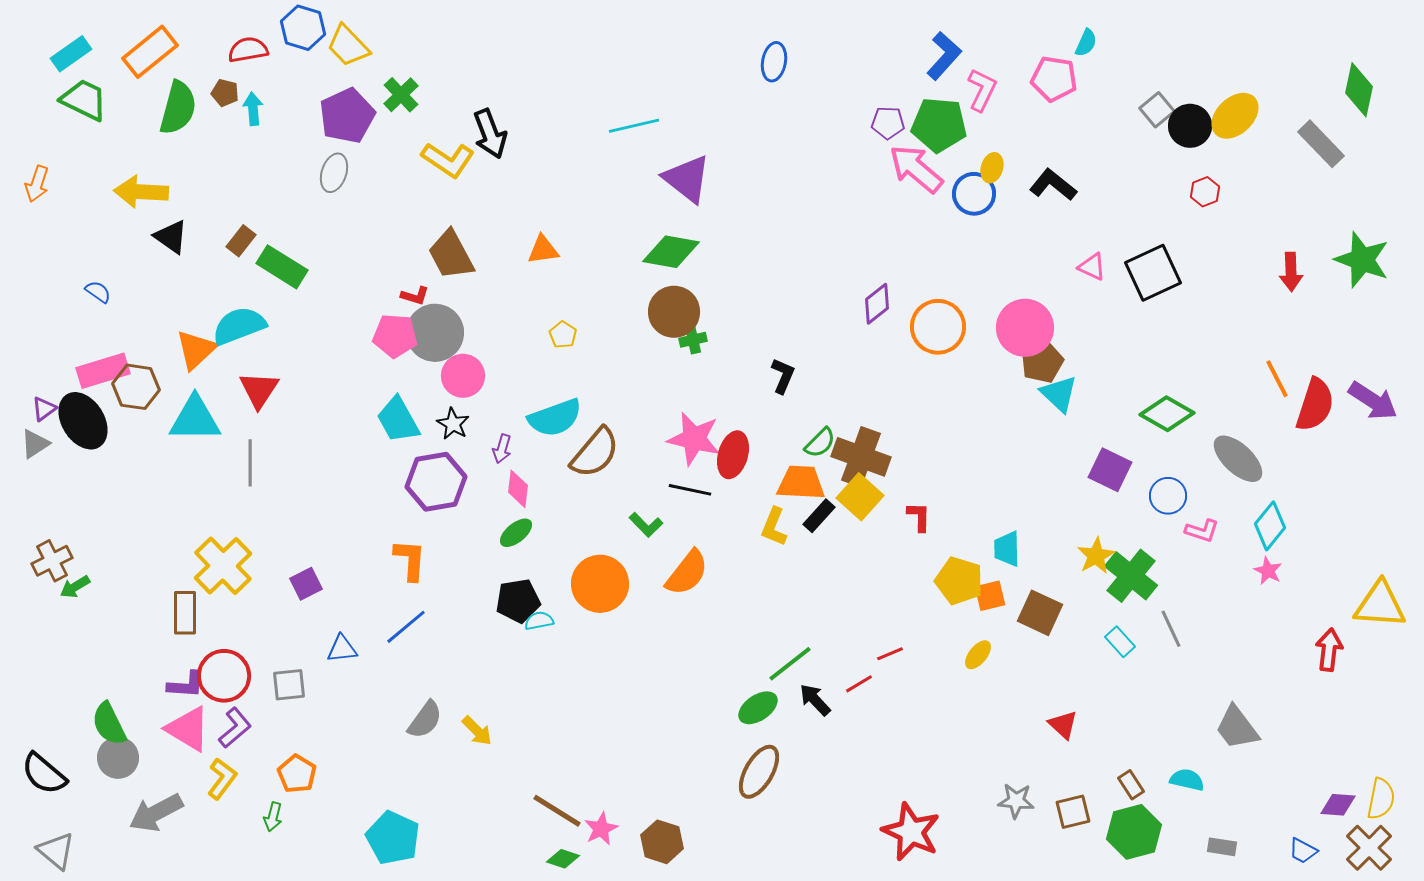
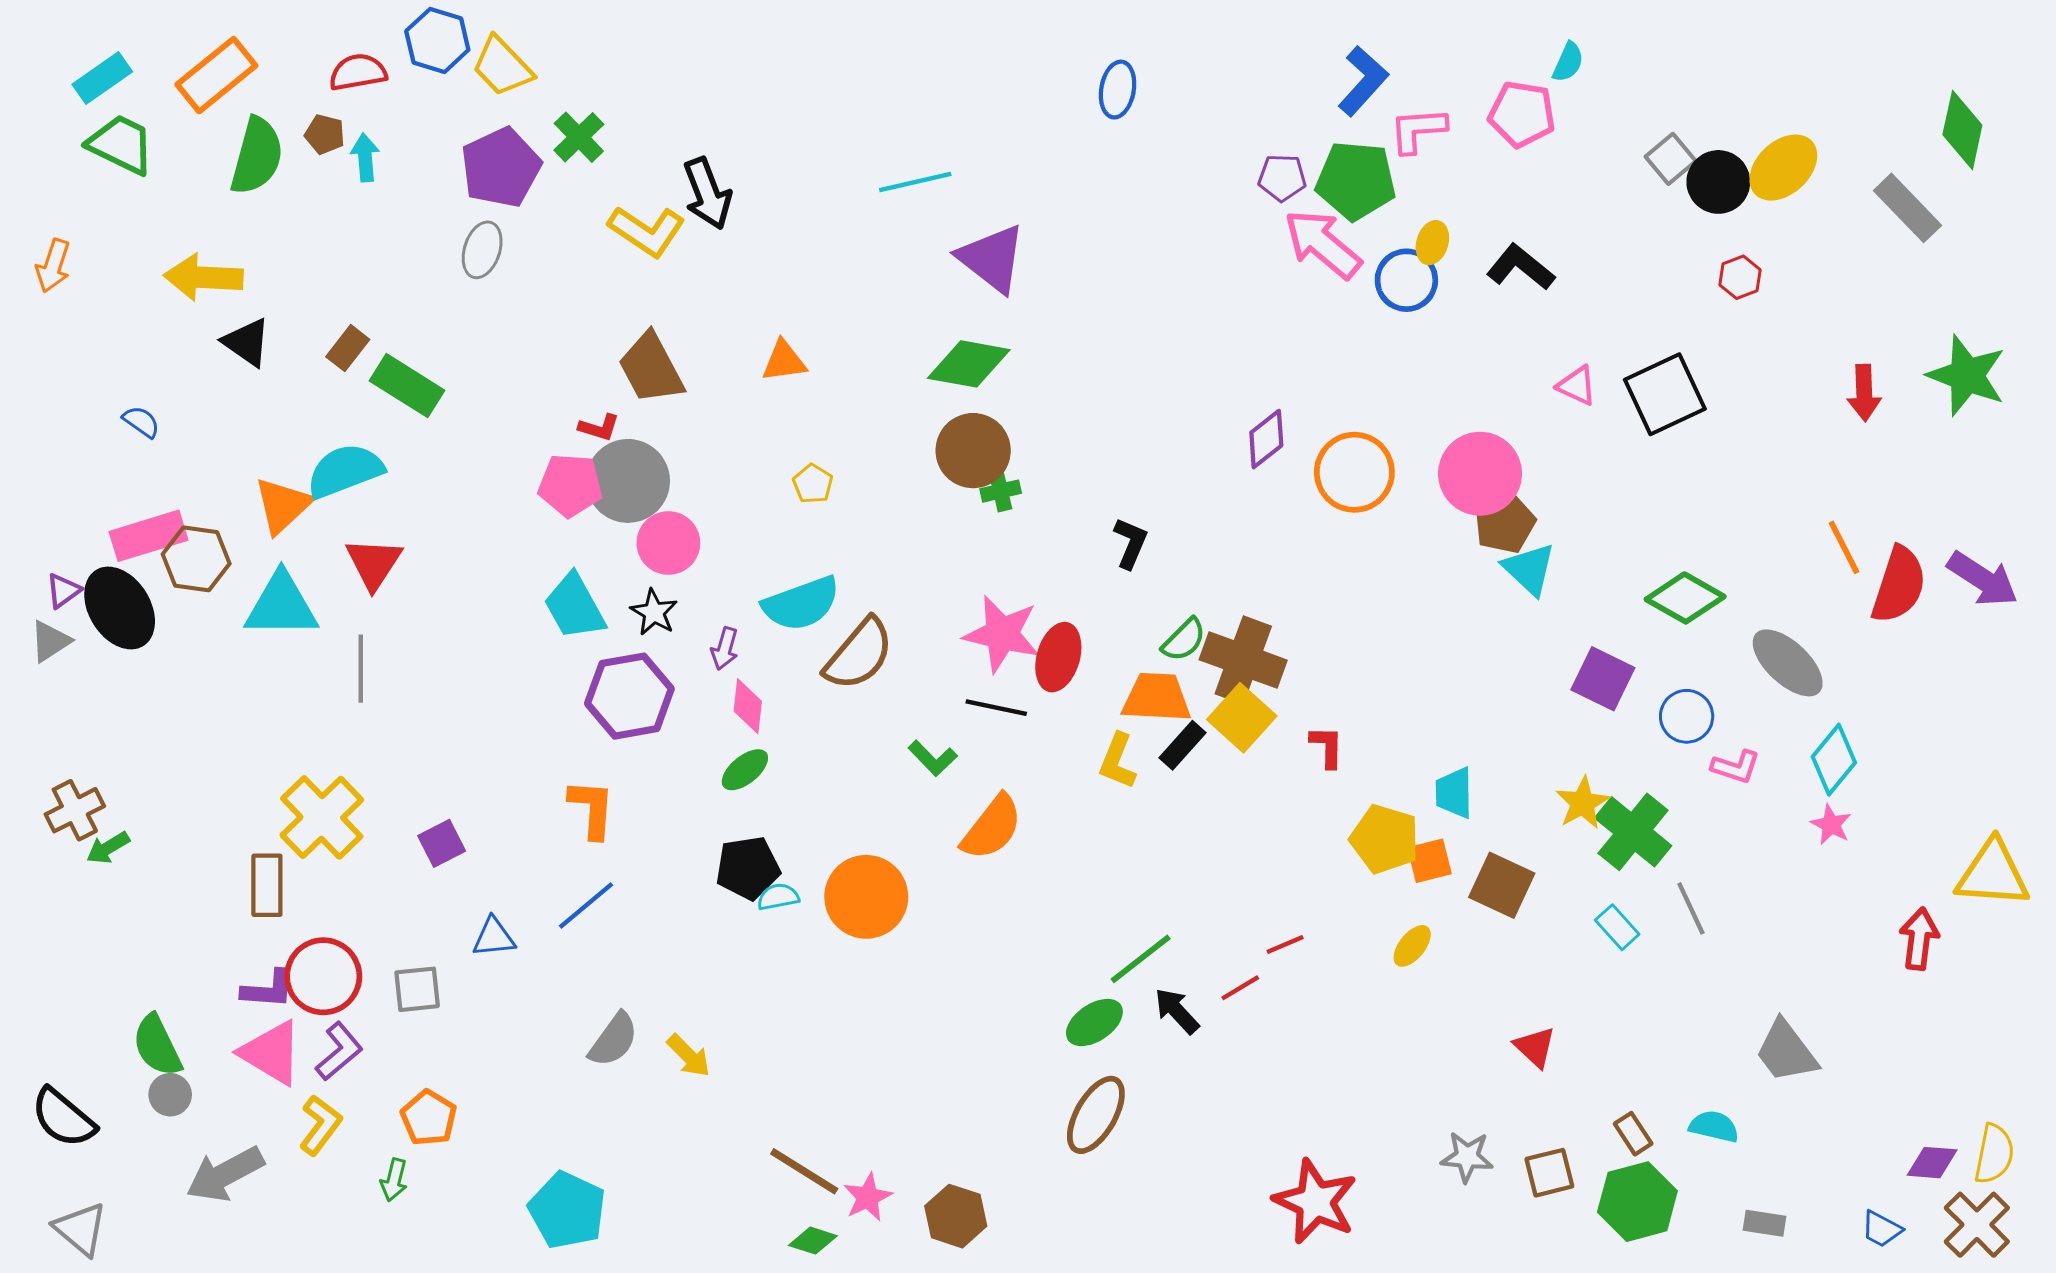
pink L-shape: (982, 90) -> (1418, 130), turned -120
orange circle: (600, 584) -> (866, 897), moved
gray circle: (118, 758) -> (170, 1095), size x0.7

